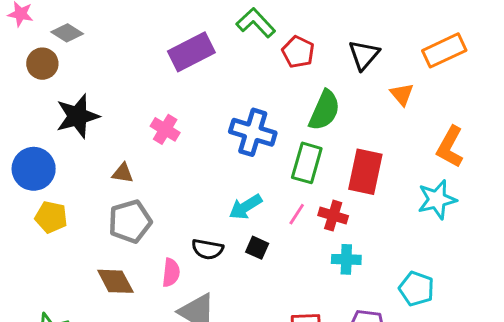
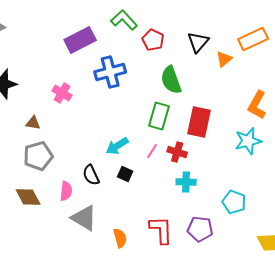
orange triangle: (402, 94) -> (224, 59), moved, turned 30
green semicircle: (324, 110) -> (171, 80), turned 136
blue cross: (253, 132) -> (110, 72), moved, turned -32
black semicircle: (208, 249) -> (91, 175), turned 55

